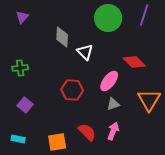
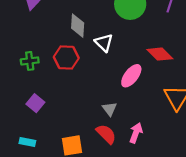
red hexagon: (72, 90) -> (66, 58), moved
gray triangle: (113, 104) -> (110, 109), moved, turned -48

